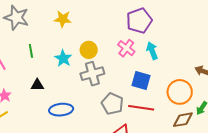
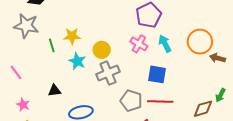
yellow star: (63, 19) -> (72, 36), moved
green line: (31, 51) -> (52, 45), moved
orange circle: (180, 92) -> (200, 42), moved

